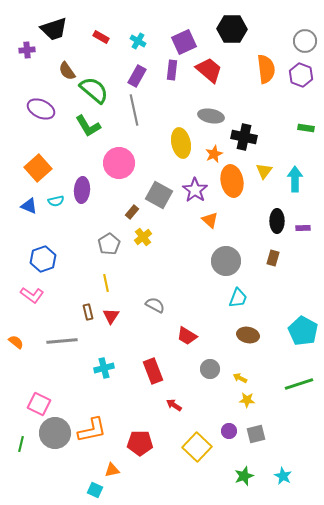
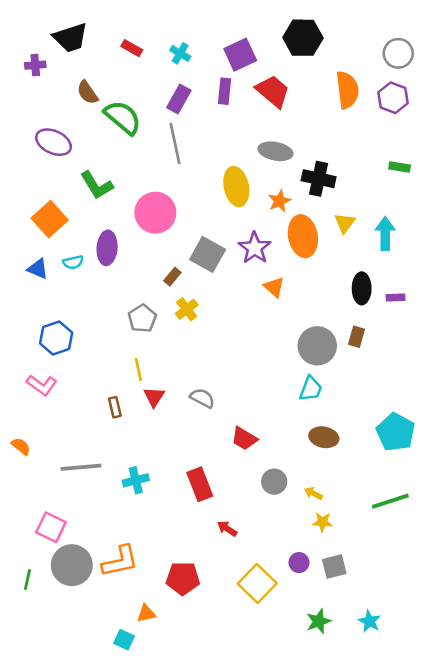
green L-shape: (88, 126) -> (97, 185), moved
gray circle: (226, 261) -> (317, 346), moved
red triangle: (111, 316) -> (154, 397), moved
gray line: (62, 341) -> (81, 467), moved

